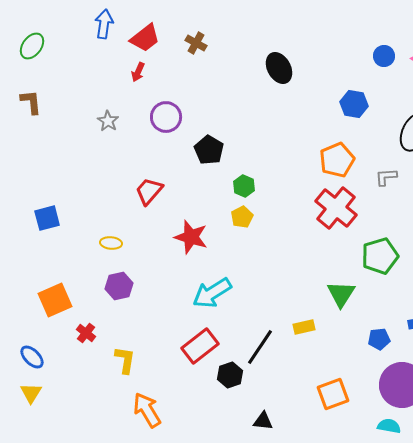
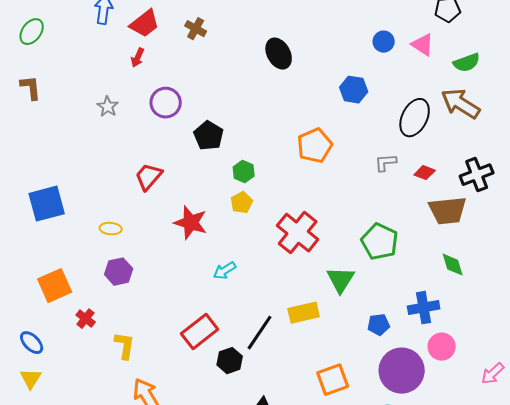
orange pentagon: (337, 160) -> (315, 146), moved
red cross: (336, 208) -> (298, 233), moved
blue square: (47, 218) -> (47, 204), size x1.4
green pentagon: (380, 256) -> (380, 242), turned -30
cyan arrow: (212, 293) -> (225, 271), moved, size x0.6
yellow rectangle: (304, 327) -> (304, 313), size x1.4

